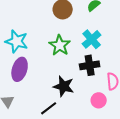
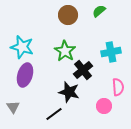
cyan cross: (92, 39) -> (111, 52), moved, turned 30
black cross: (90, 65) -> (83, 70), moved, turned -30

